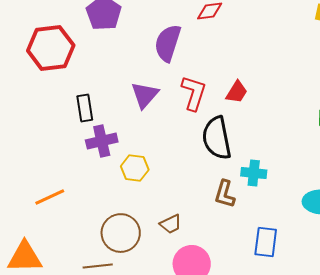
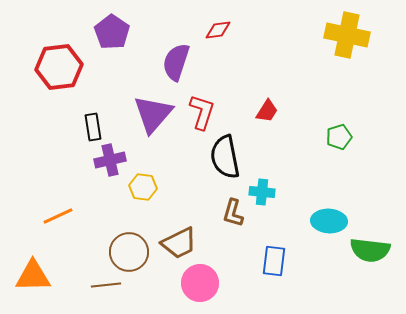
red trapezoid: (237, 92) -> (267, 111), moved
purple triangle: (145, 95) -> (153, 114), size x1.4
brown trapezoid: (171, 224) -> (179, 243), size x1.6

